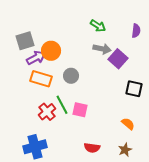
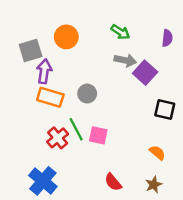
orange circle: (51, 51) -> (66, 37), moved
purple arrow: (36, 58) -> (44, 71), turned -54
blue cross: (35, 147) -> (43, 181), turned -35
red semicircle: (92, 148) -> (113, 182), turned 42

